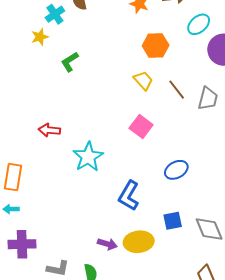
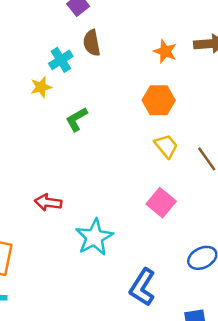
orange hexagon: (156, 45) -> (159, 100), moved

